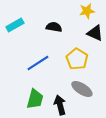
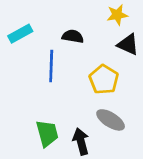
blue line: (38, 63) -> (51, 66), moved, turned -55
green trapezoid: (35, 99) -> (47, 133), turned -30

